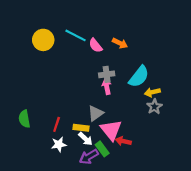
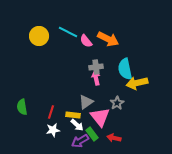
orange arrow: (120, 43) -> (108, 39), size x1.5
cyan semicircle: (139, 77) -> (125, 69), turned 130
yellow arrow: (152, 92) -> (137, 83), size x1.5
gray star: (154, 107) -> (117, 103), moved
red arrow: (123, 141) -> (114, 138), moved

